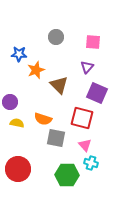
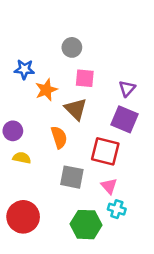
pink square: (93, 42) -> (85, 78), moved
purple triangle: (87, 67) -> (127, 89), moved
orange semicircle: (43, 119) -> (59, 137), moved, turned -126

